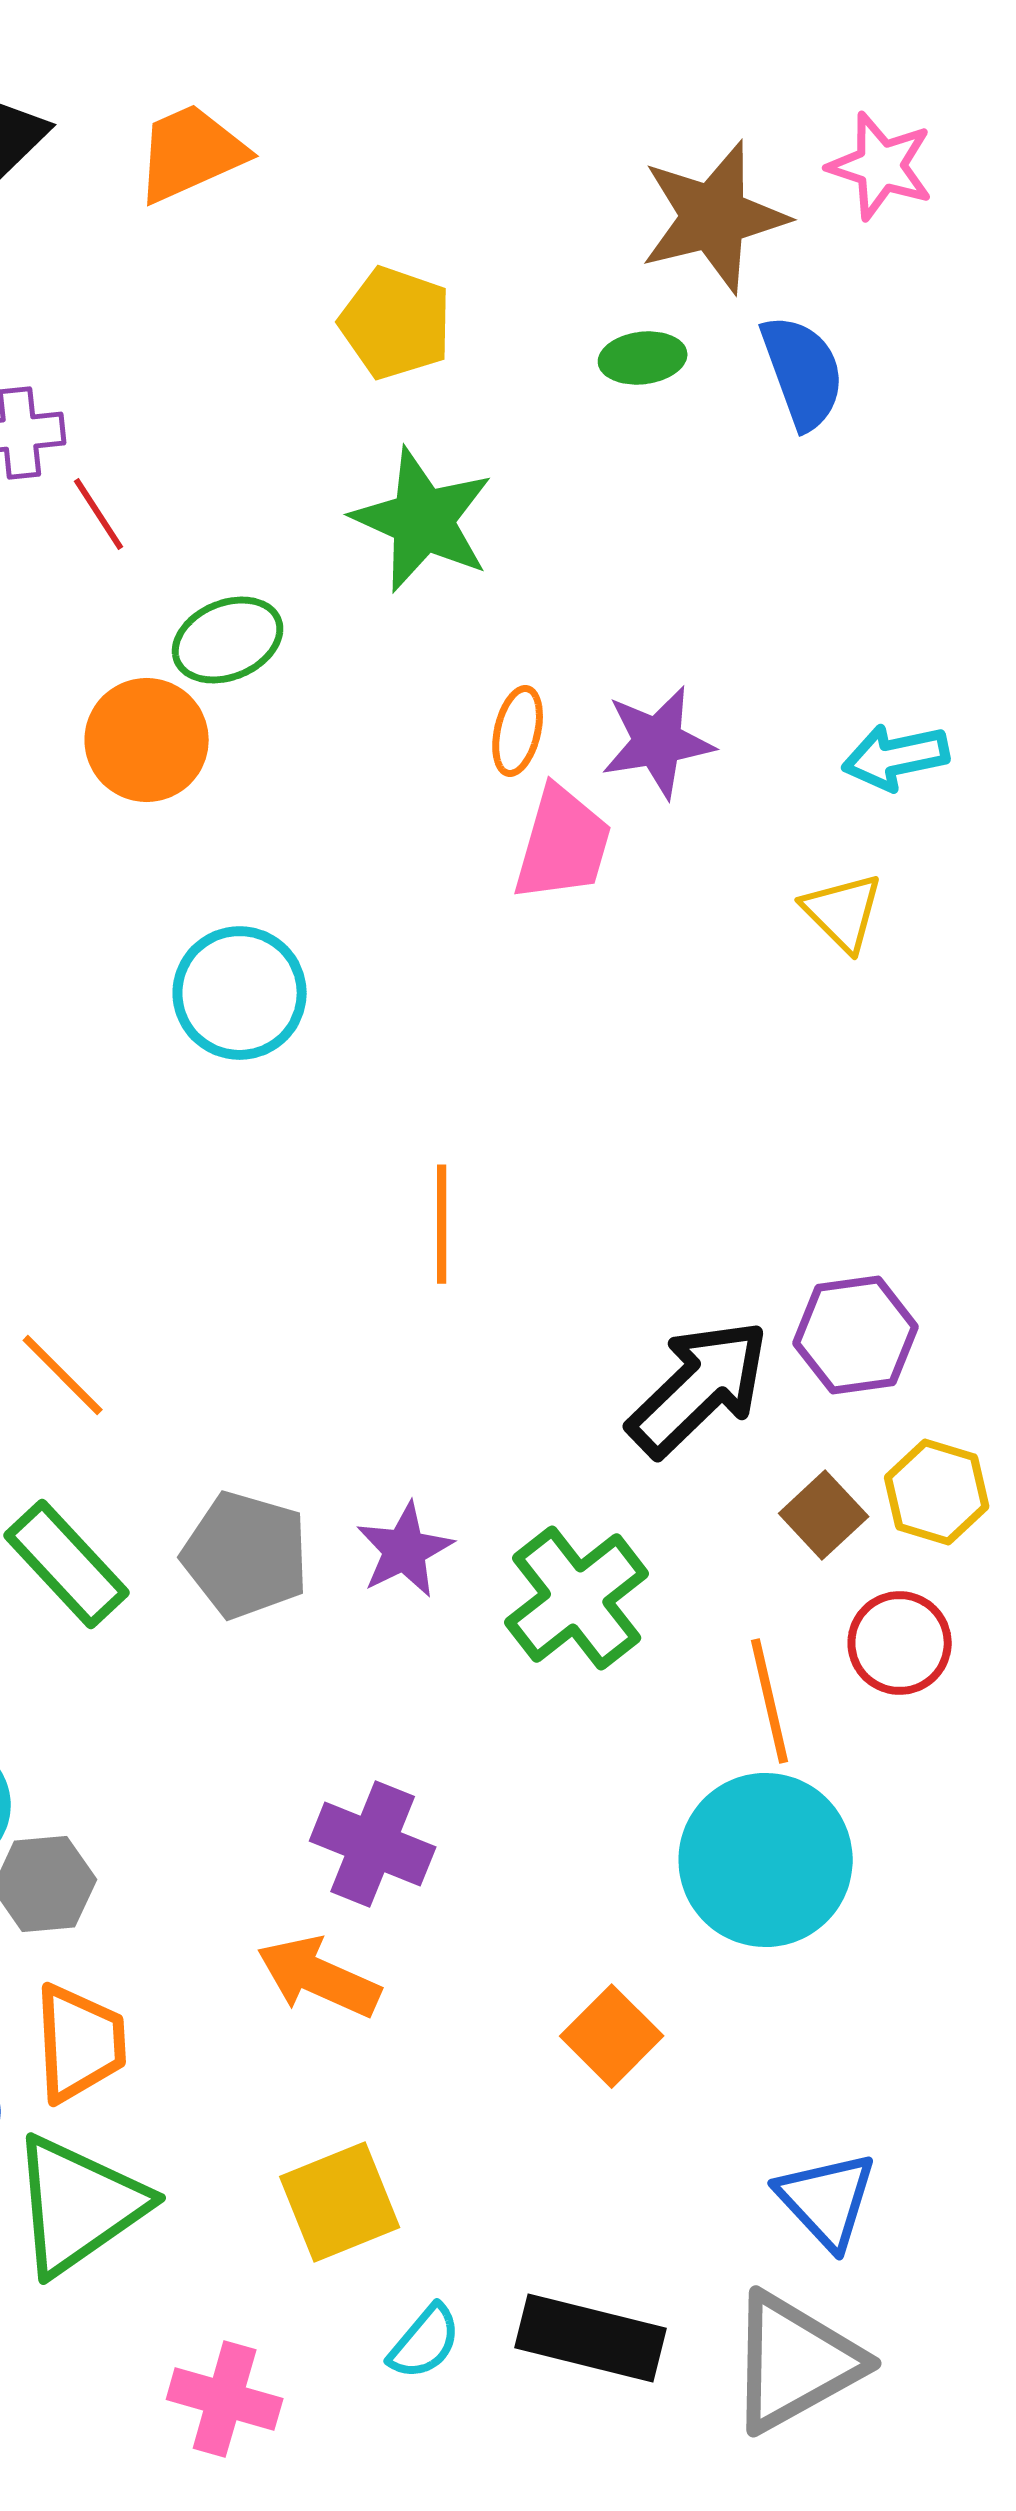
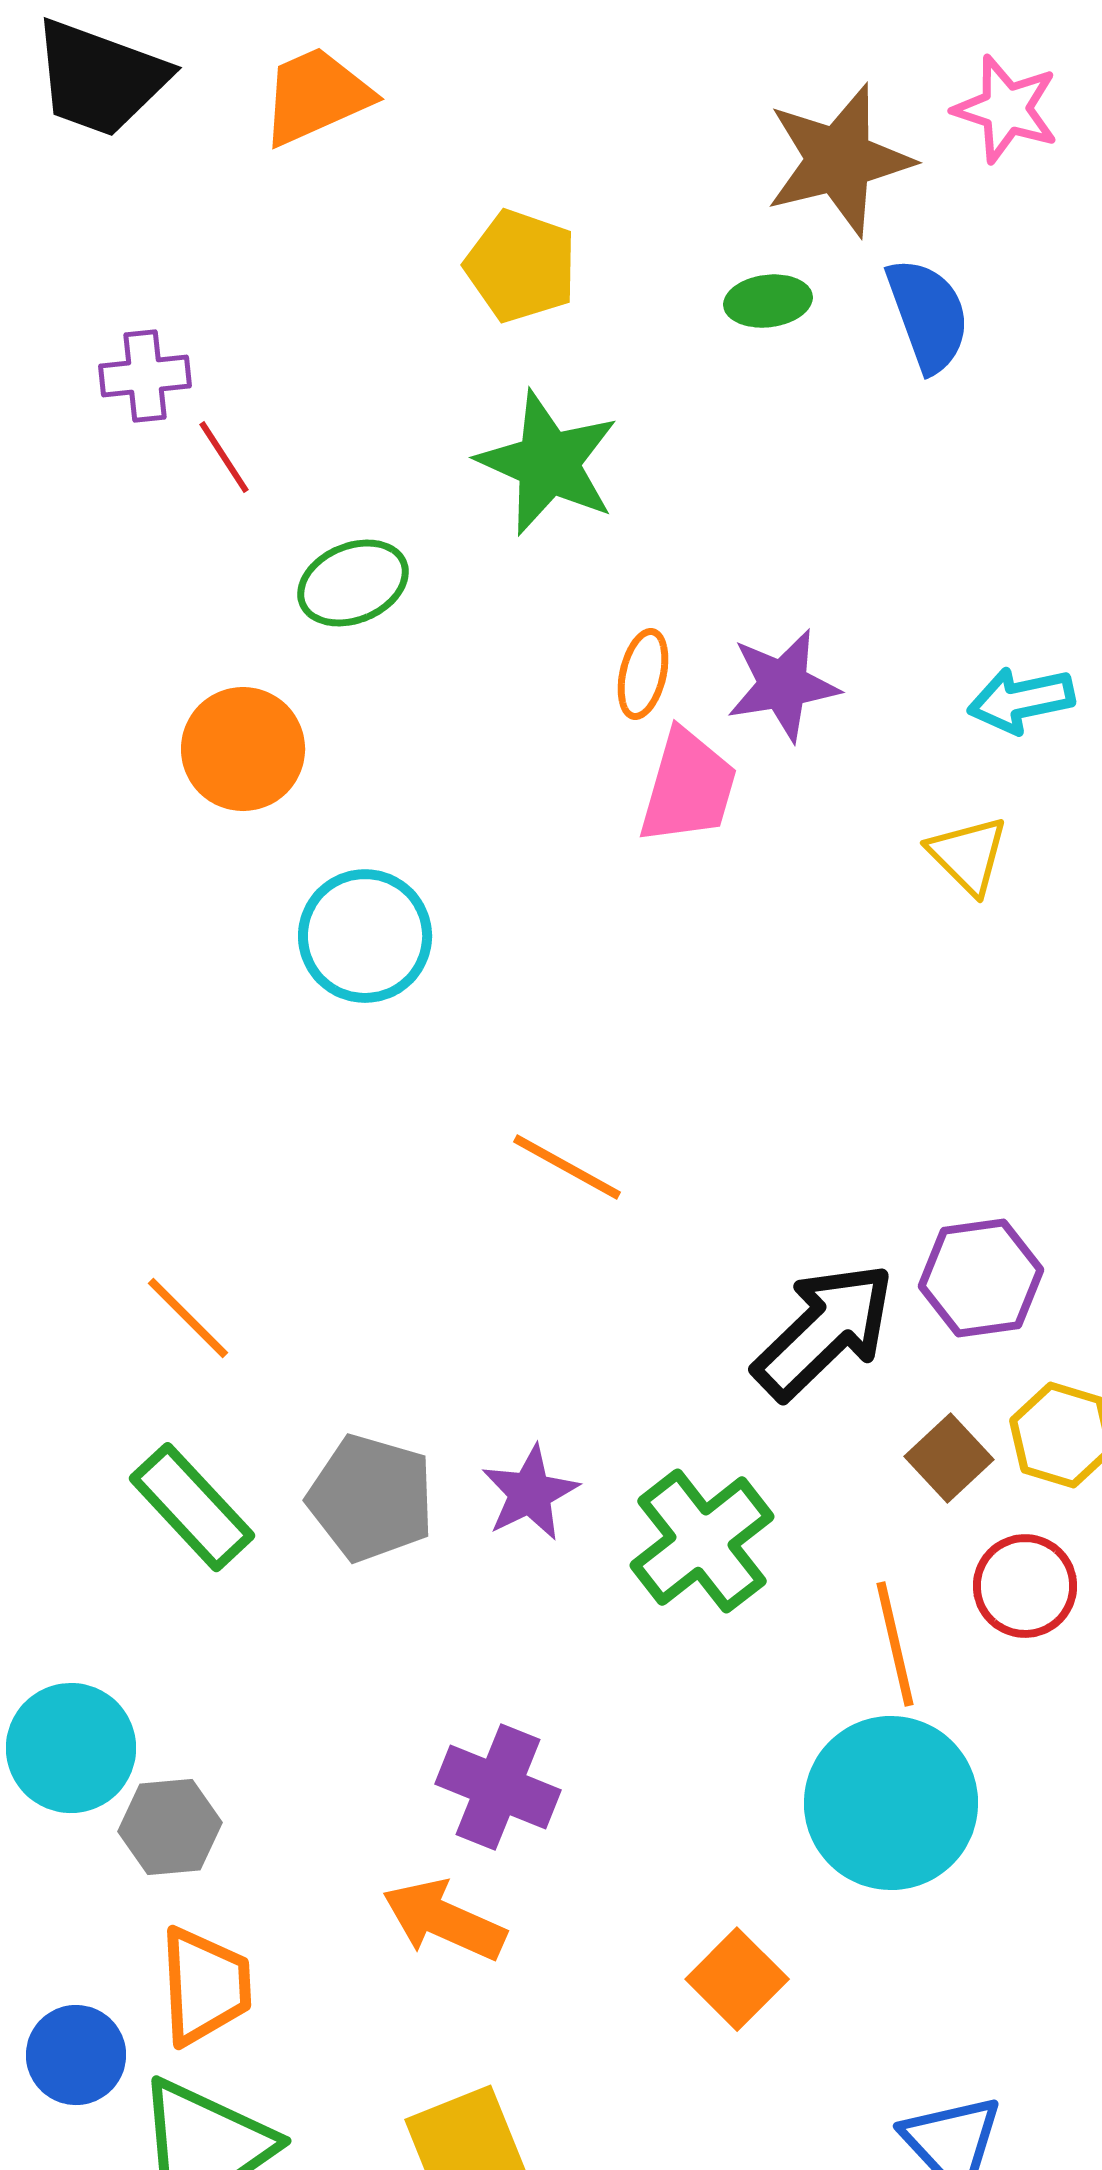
orange circle: (147, 740) -> (243, 749), moved
orange line: (442, 1224) -> (567, 1167), turned -61

